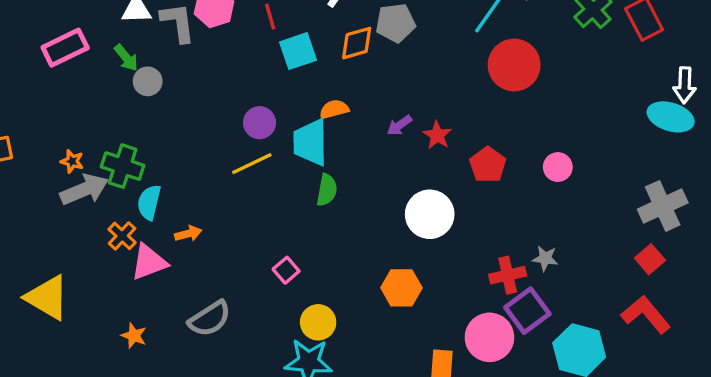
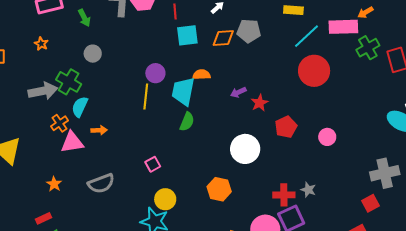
gray circle: (148, 81) -> (93, 54), moved
orange star: (72, 161) -> (41, 44), moved
yellow line: (252, 164) -> (146, 97), turned -70

